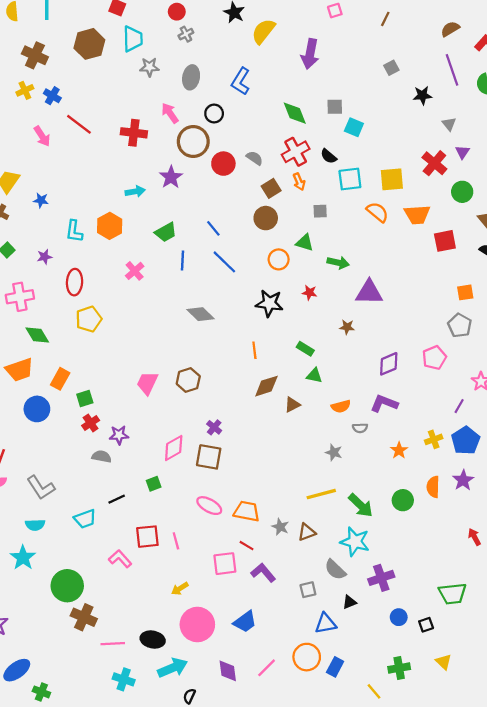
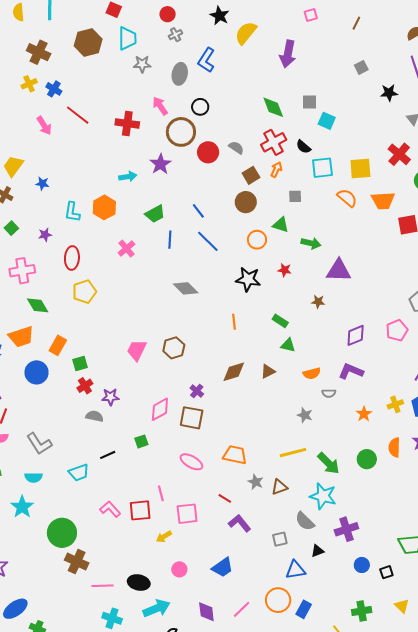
blue L-shape: (241, 81) -> (206, 60), moved
orange arrow: (299, 182) -> (276, 170), turned -133
brown diamond: (266, 386) -> (234, 372), moved
orange trapezoid: (247, 511) -> (235, 455), moved
red square: (147, 537) -> (140, 510), moved
pink square: (225, 564) -> (187, 514), moved
pink circle: (197, 624) -> (179, 569), size x0.5

